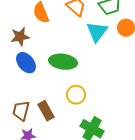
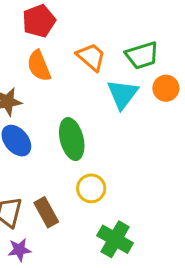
green ellipse: (63, 62) -> (72, 139), turned 68

